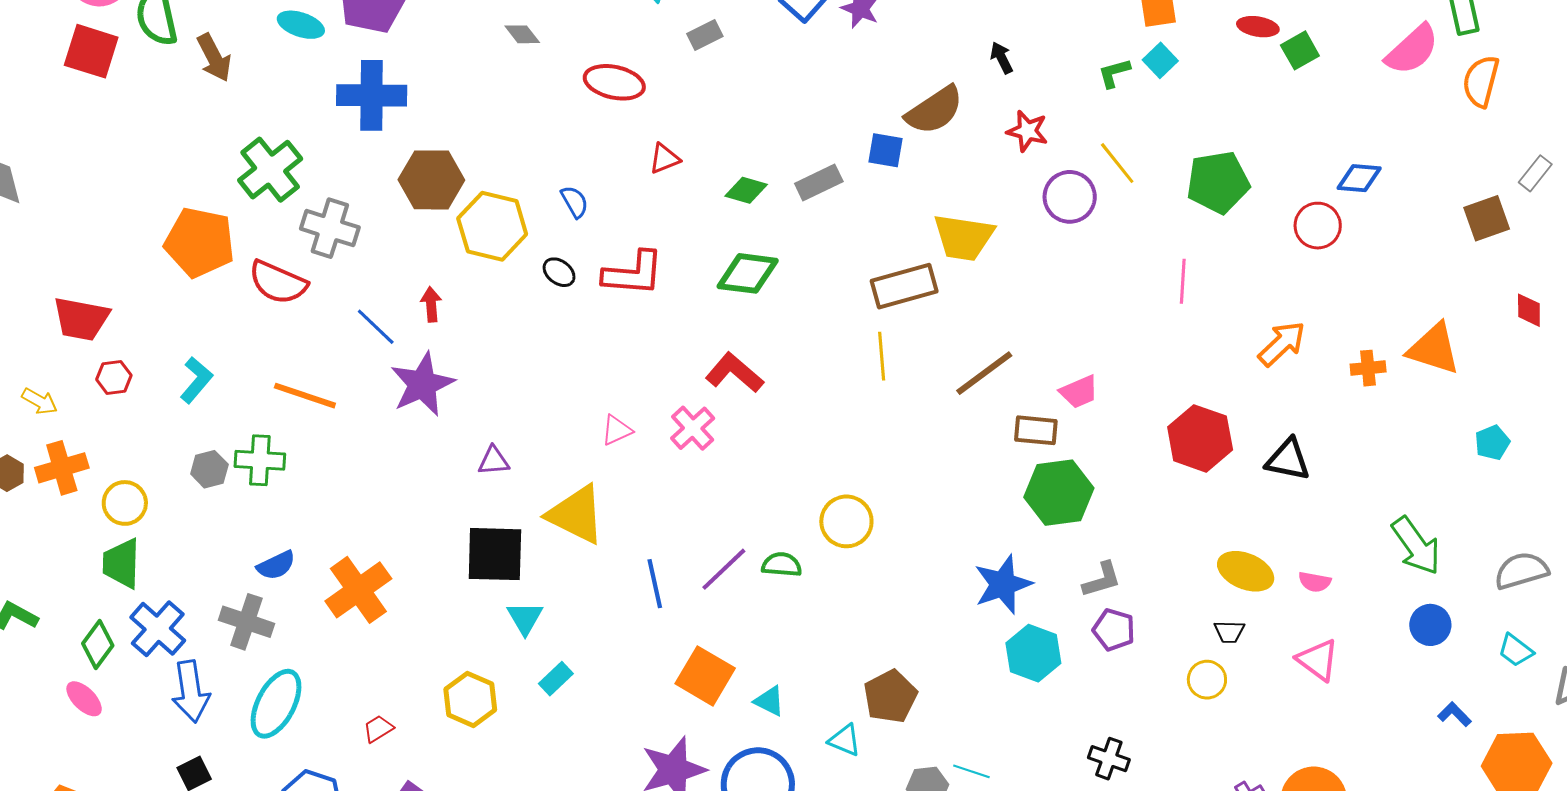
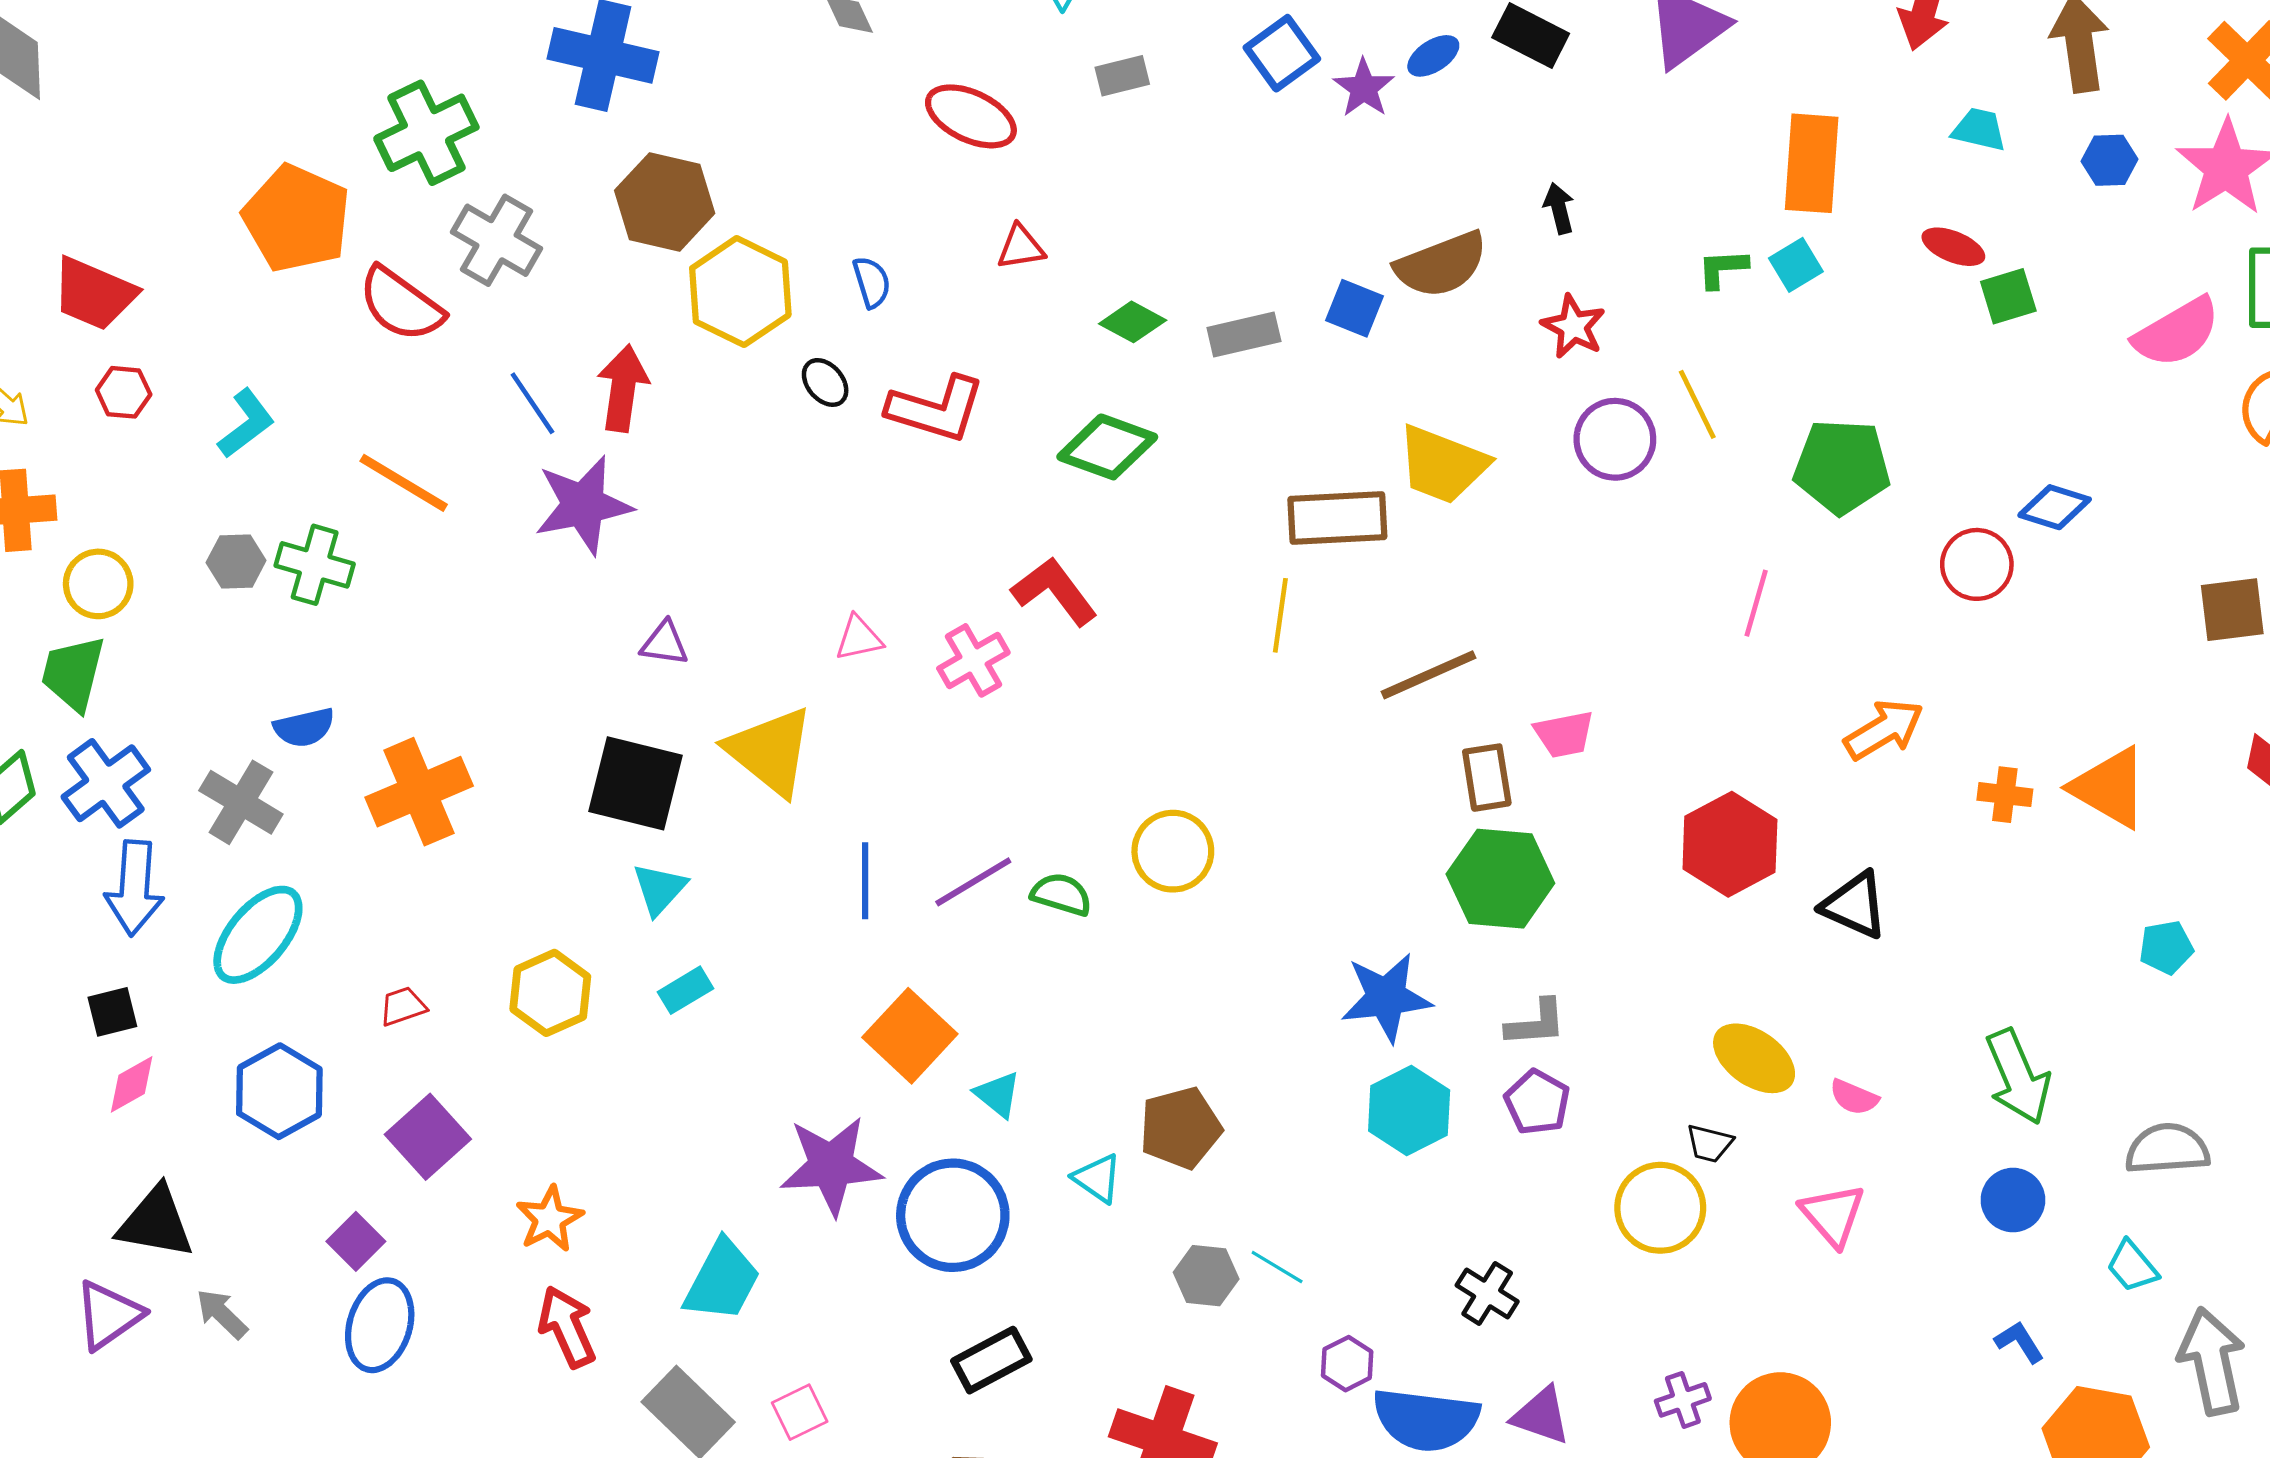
red arrow: (431, 304) -> (623, 388), size x1.6
brown rectangle: (1036, 430) -> (1487, 778), turned 63
yellow circle: (1207, 680) -> (1660, 1208), size x1.5

